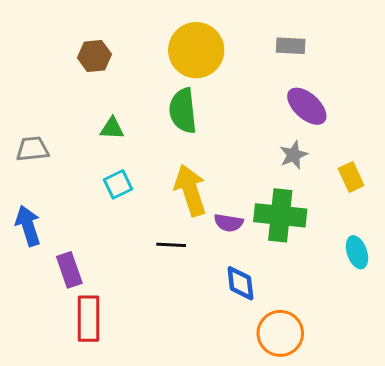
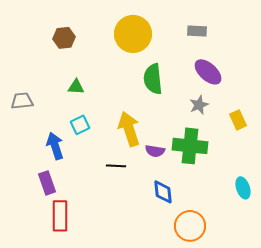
green semicircle: (183, 111) -> (153, 79), moved
blue arrow: (28, 226) -> (55, 146), moved
cyan ellipse: (357, 252) -> (243, 188), moved

